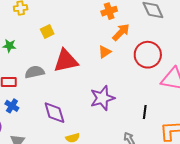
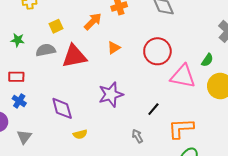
orange arrow: (121, 32) -> (93, 21), moved
gray semicircle: (35, 72) -> (46, 50), moved
black line: (145, 112) -> (153, 109), turned 32

